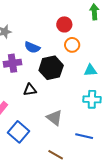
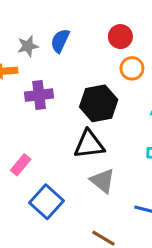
blue semicircle: (32, 47) -> (60, 41), moved, turned 91
black triangle: (30, 90) -> (89, 144), moved, size x1.5

